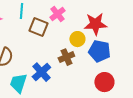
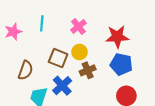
brown square: (38, 27) -> (58, 58), moved
yellow circle: (77, 39) -> (79, 52), moved

